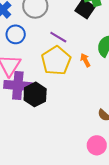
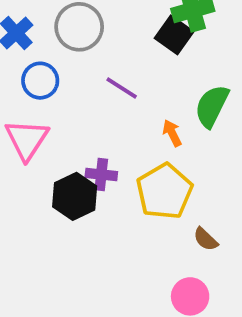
yellow pentagon: (56, 61) -> (164, 191), moved
purple cross: (18, 85) -> (101, 174), moved, size x0.6

